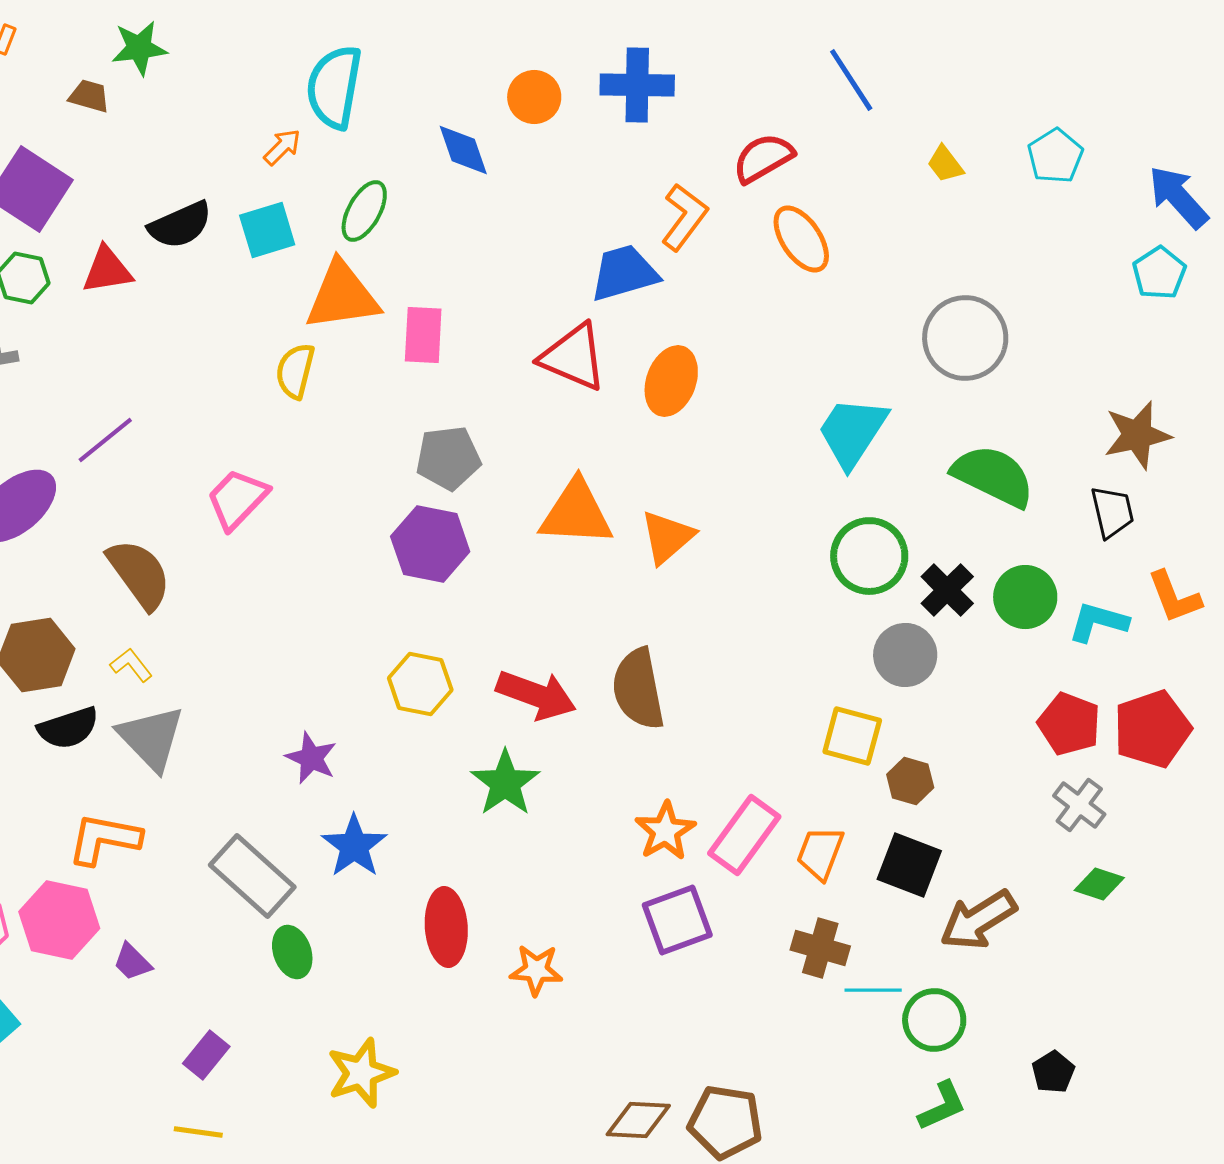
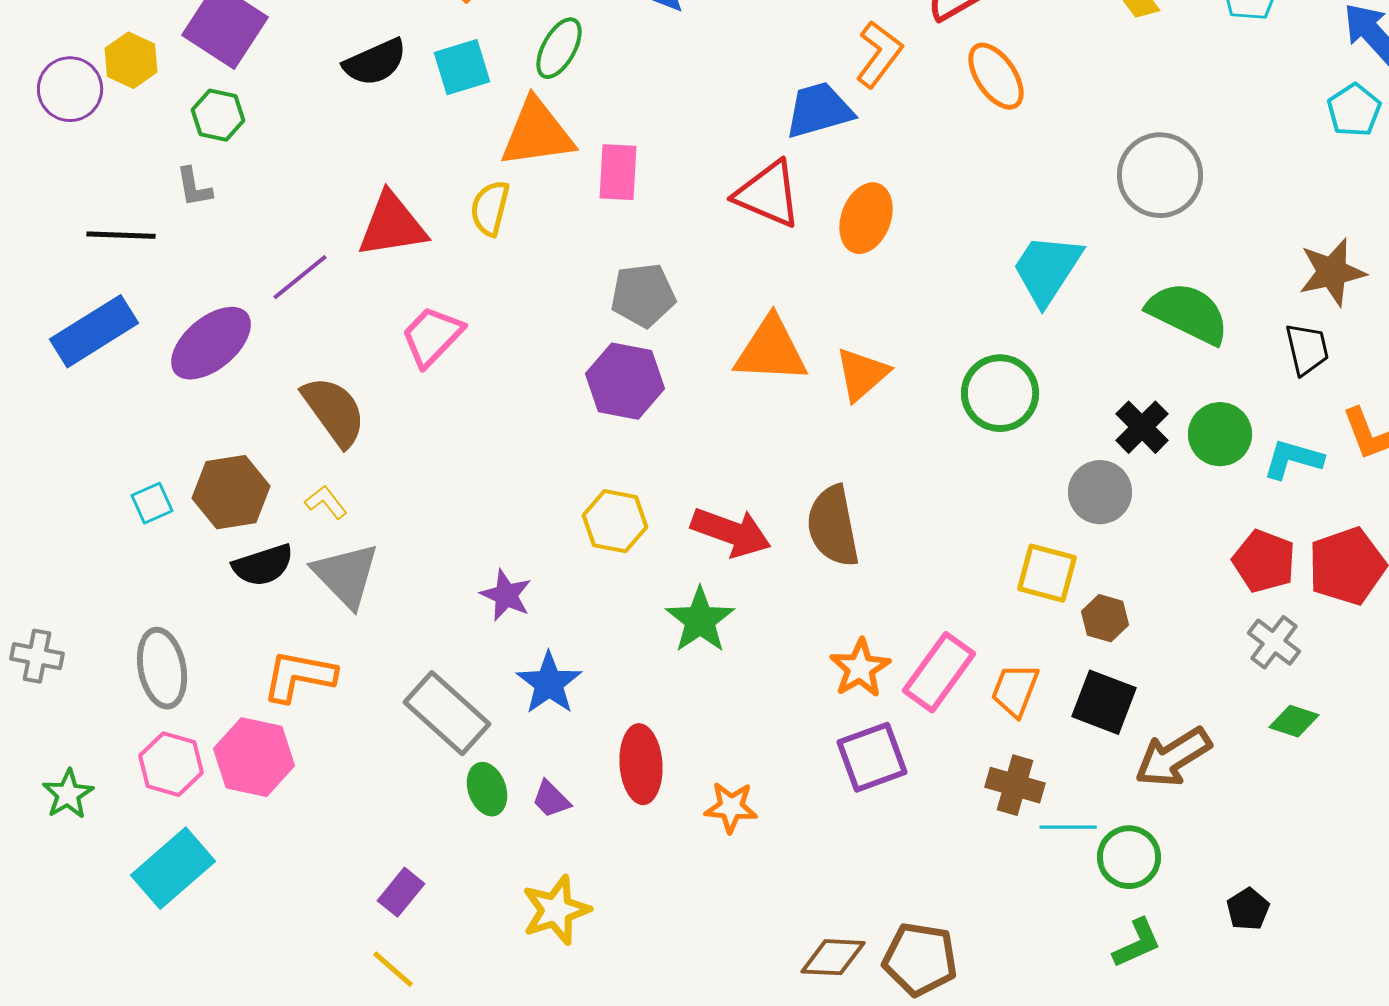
red triangle: (107, 270) -> (392, 225), moved, size x1.4
green circle: (869, 556) -> (1000, 393), moved
purple trapezoid: (132, 962) -> (551, 799), moved
yellow line: (198, 1132) -> (393, 969), turned 33

